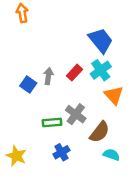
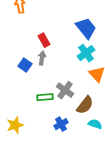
red rectangle: (75, 73) -> (44, 40), moved, turned -72
blue cross: (61, 152) -> (61, 124), moved
yellow star: (16, 156) -> (15, 125), turned 30

